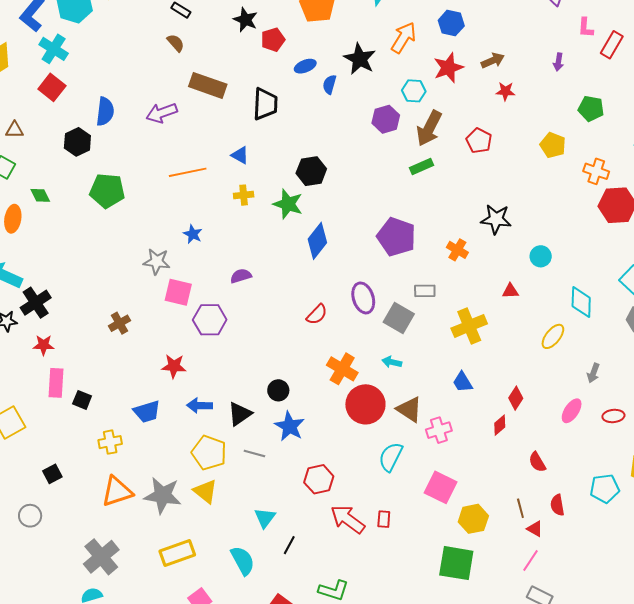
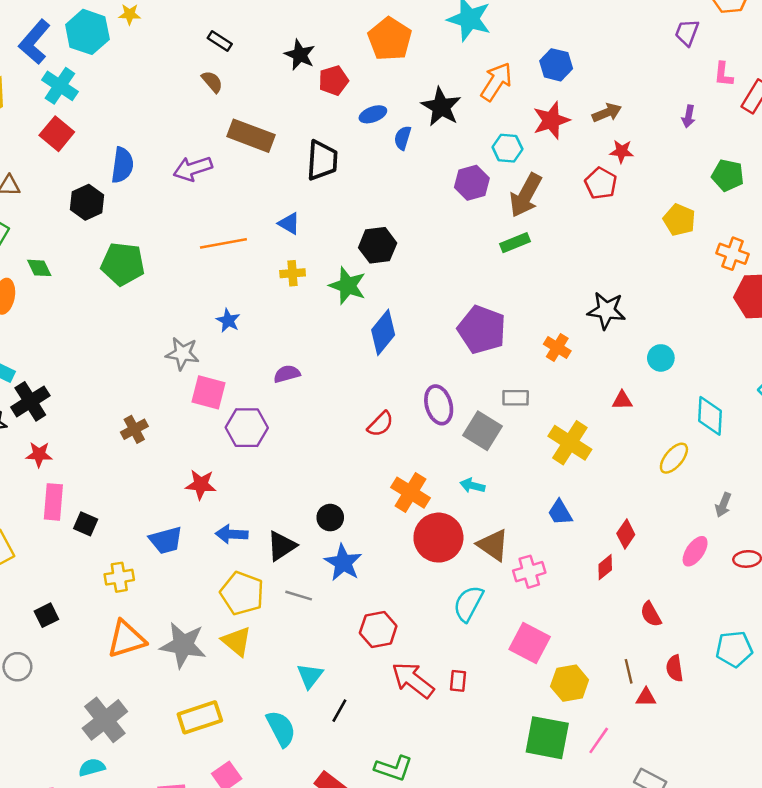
red pentagon: (479, 141) -> (601, 183), moved
yellow cross: (469, 326) -> (570, 443), turned -36
red triangle: (535, 529) -> (646, 697), turned -30
pink line: (531, 560) -> (599, 740), moved

